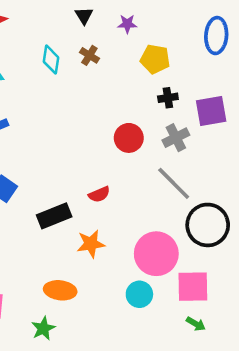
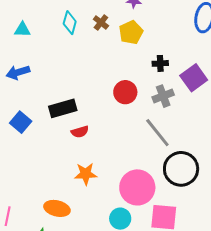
yellow pentagon: (155, 59) -> (131, 32), moved, turned 30
purple square: (211, 111) -> (194, 78), turned -32
red semicircle: (99, 194) -> (80, 132), moved
black rectangle: (54, 216) -> (63, 108), moved

